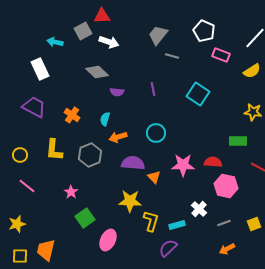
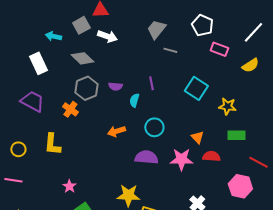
gray diamond: (97, 72) -> (82, 58), moved
yellow star: (253, 112) -> (227, 106), moved
cyan semicircle: (105, 119) -> (134, 100), moved
gray hexagon: (90, 155) -> (86, 88), moved
purple semicircle: (133, 163) -> (146, 157), moved
orange triangle: (154, 177) -> (197, 137), moved
pink line: (27, 186) -> (13, 180), moved, turned -30
pink hexagon: (226, 186) -> (240, 186), moved

